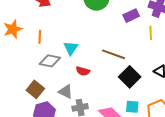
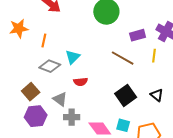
brown line: (113, 54) -> (123, 58), moved
red semicircle: (83, 71) -> (81, 82), turned -32

